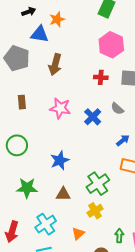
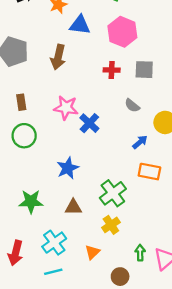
blue triangle: (40, 34) -> (80, 25), moved
blue cross: (93, 117) -> (89, 123), moved
green circle: (17, 145) -> (24, 136), moved

